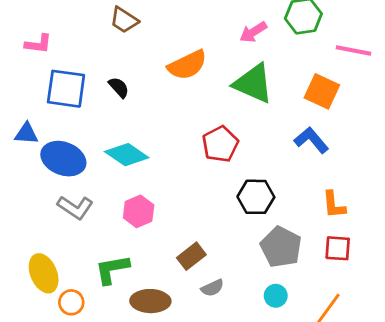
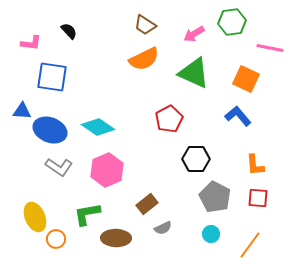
brown trapezoid: (124, 20) -> (145, 25), moved
black semicircle: (119, 87) -> (69, 31), moved
pink hexagon: (139, 211) -> (107, 170), size x1.4

